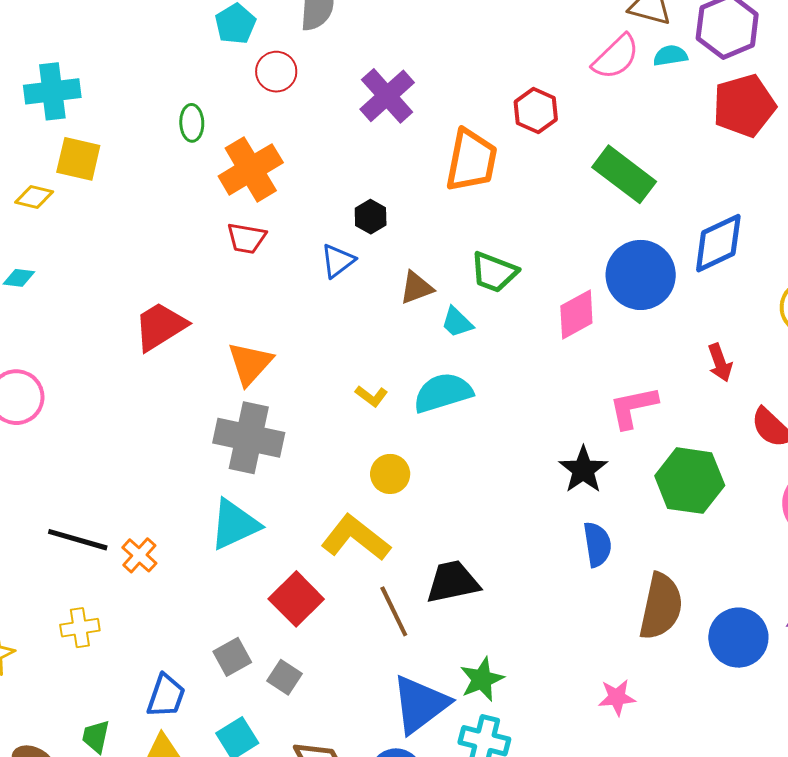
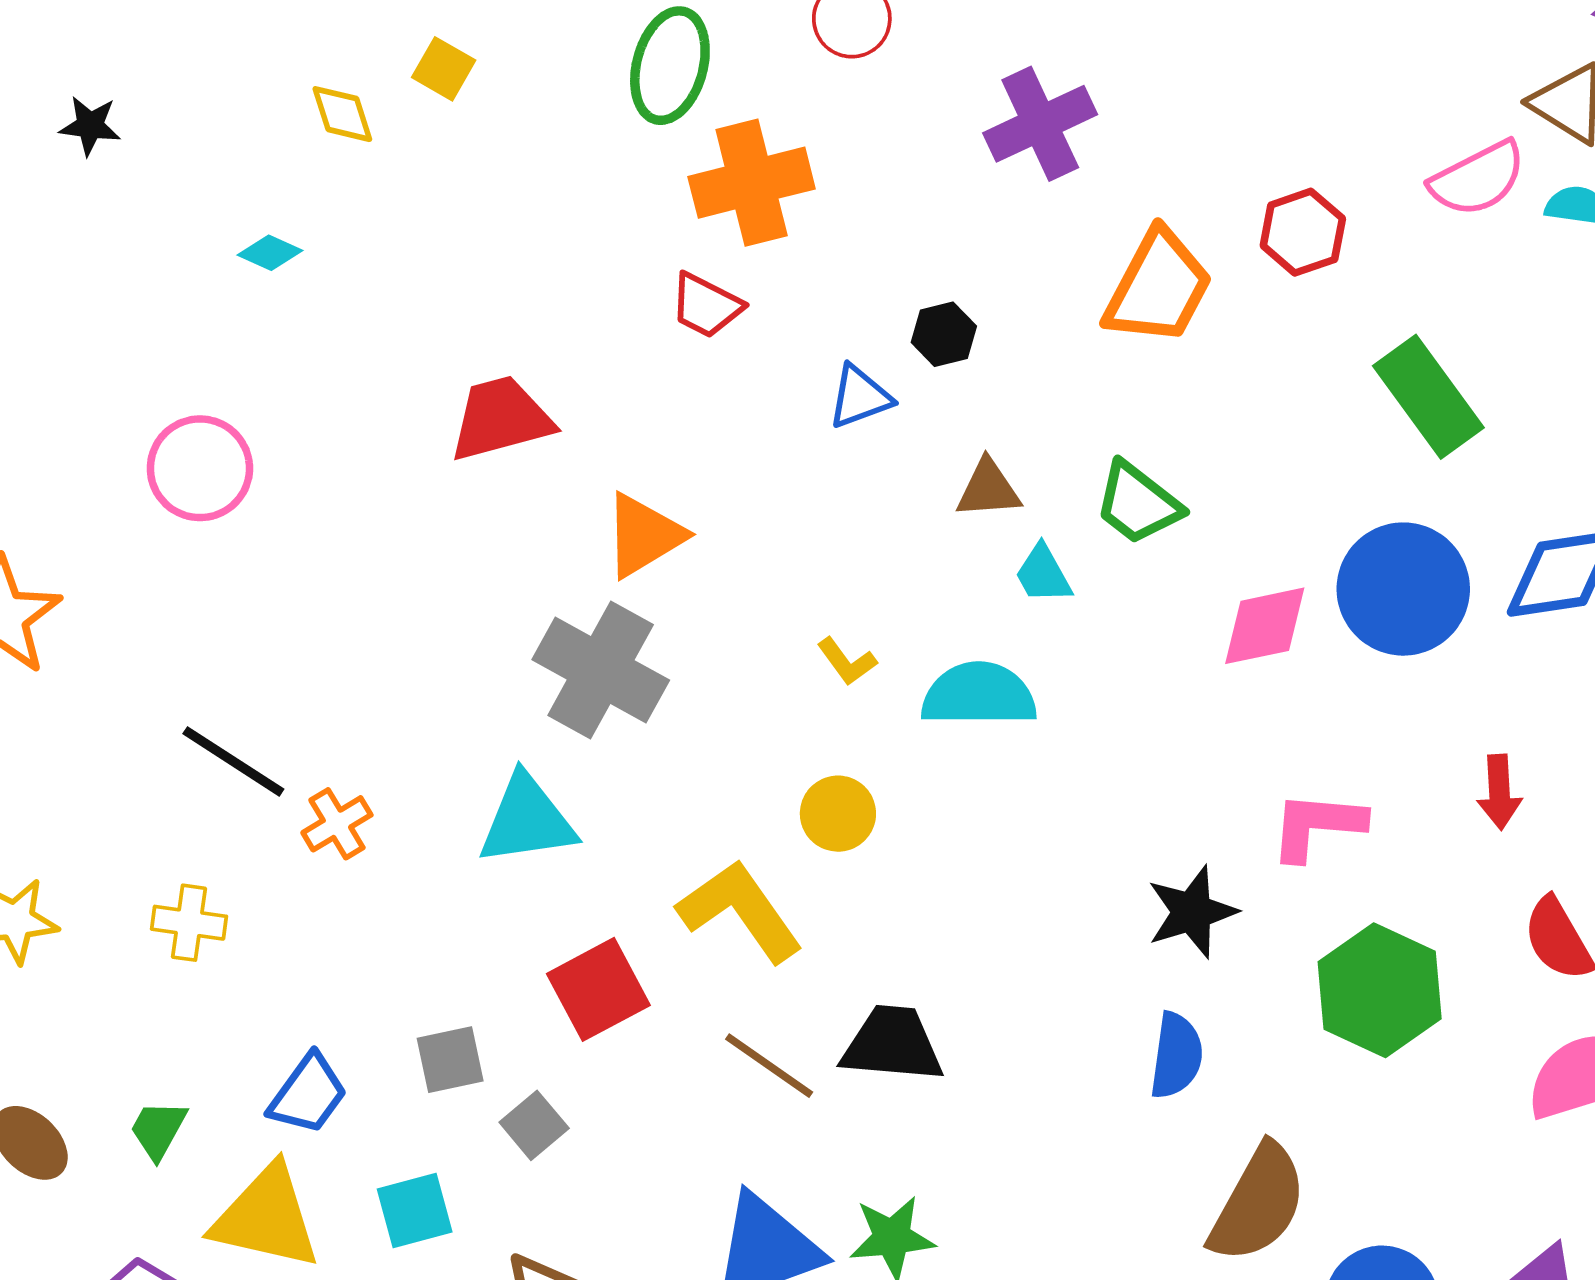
green ellipse: (192, 123) -> (670, 66), size x1.6
yellow square: (78, 159) -> (444, 69), size x0.7
yellow diamond: (34, 197) -> (342, 114), turned 42
brown line: (394, 611) -> (769, 1066), turned -46

